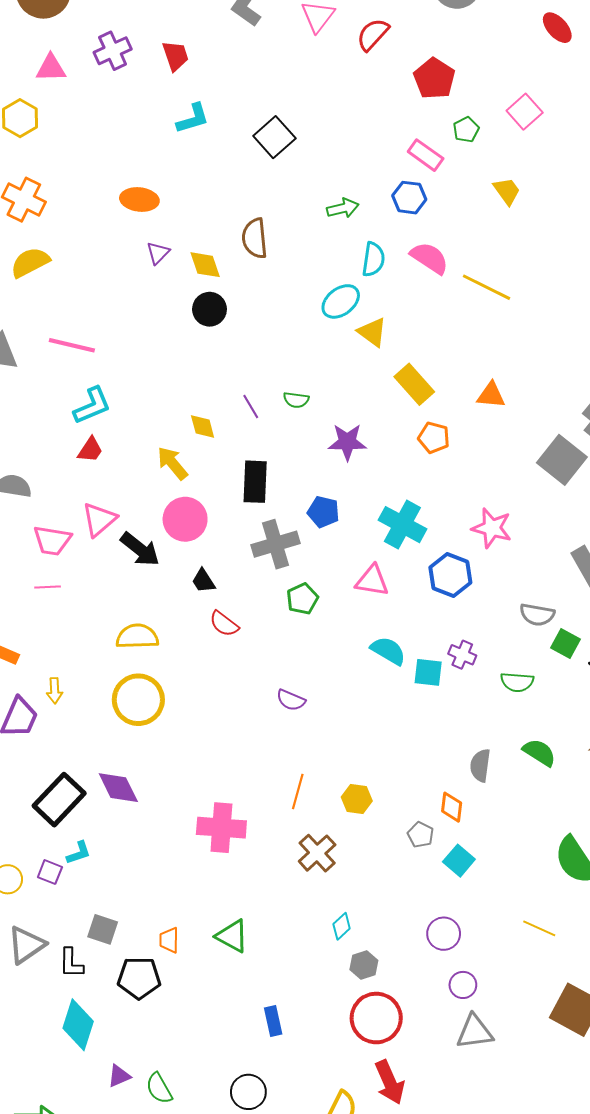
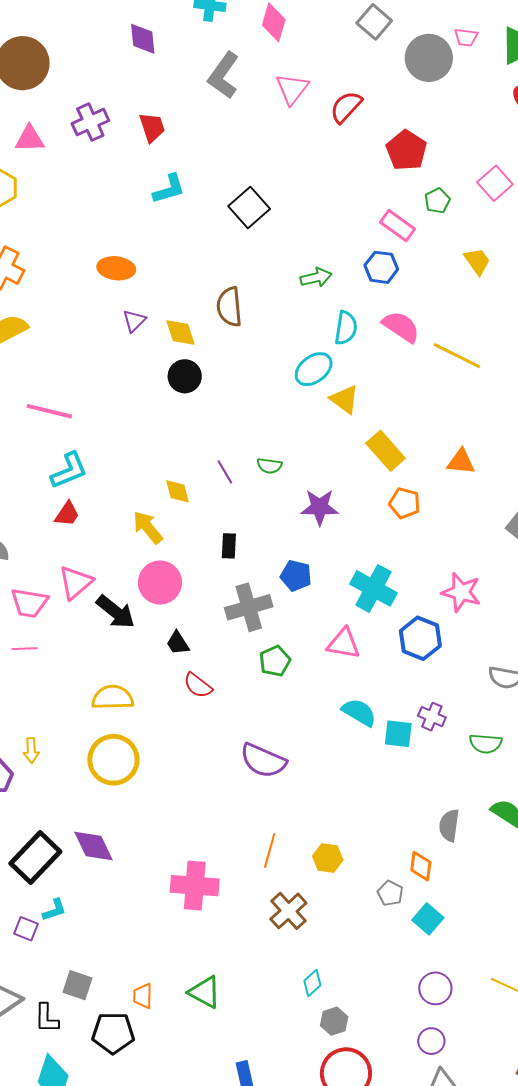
black rectangle: (255, 482) -> (229, 546), size x0.6
purple semicircle: (291, 700) -> (263, 761), size x1.6
purple circle: (444, 934) -> (435, 988), moved

